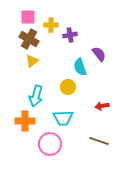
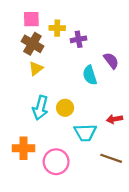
yellow circle: (68, 87) -> (65, 108), moved
cyan trapezoid: (63, 118) -> (85, 133), moved
orange cross: (25, 121) -> (23, 148), moved

